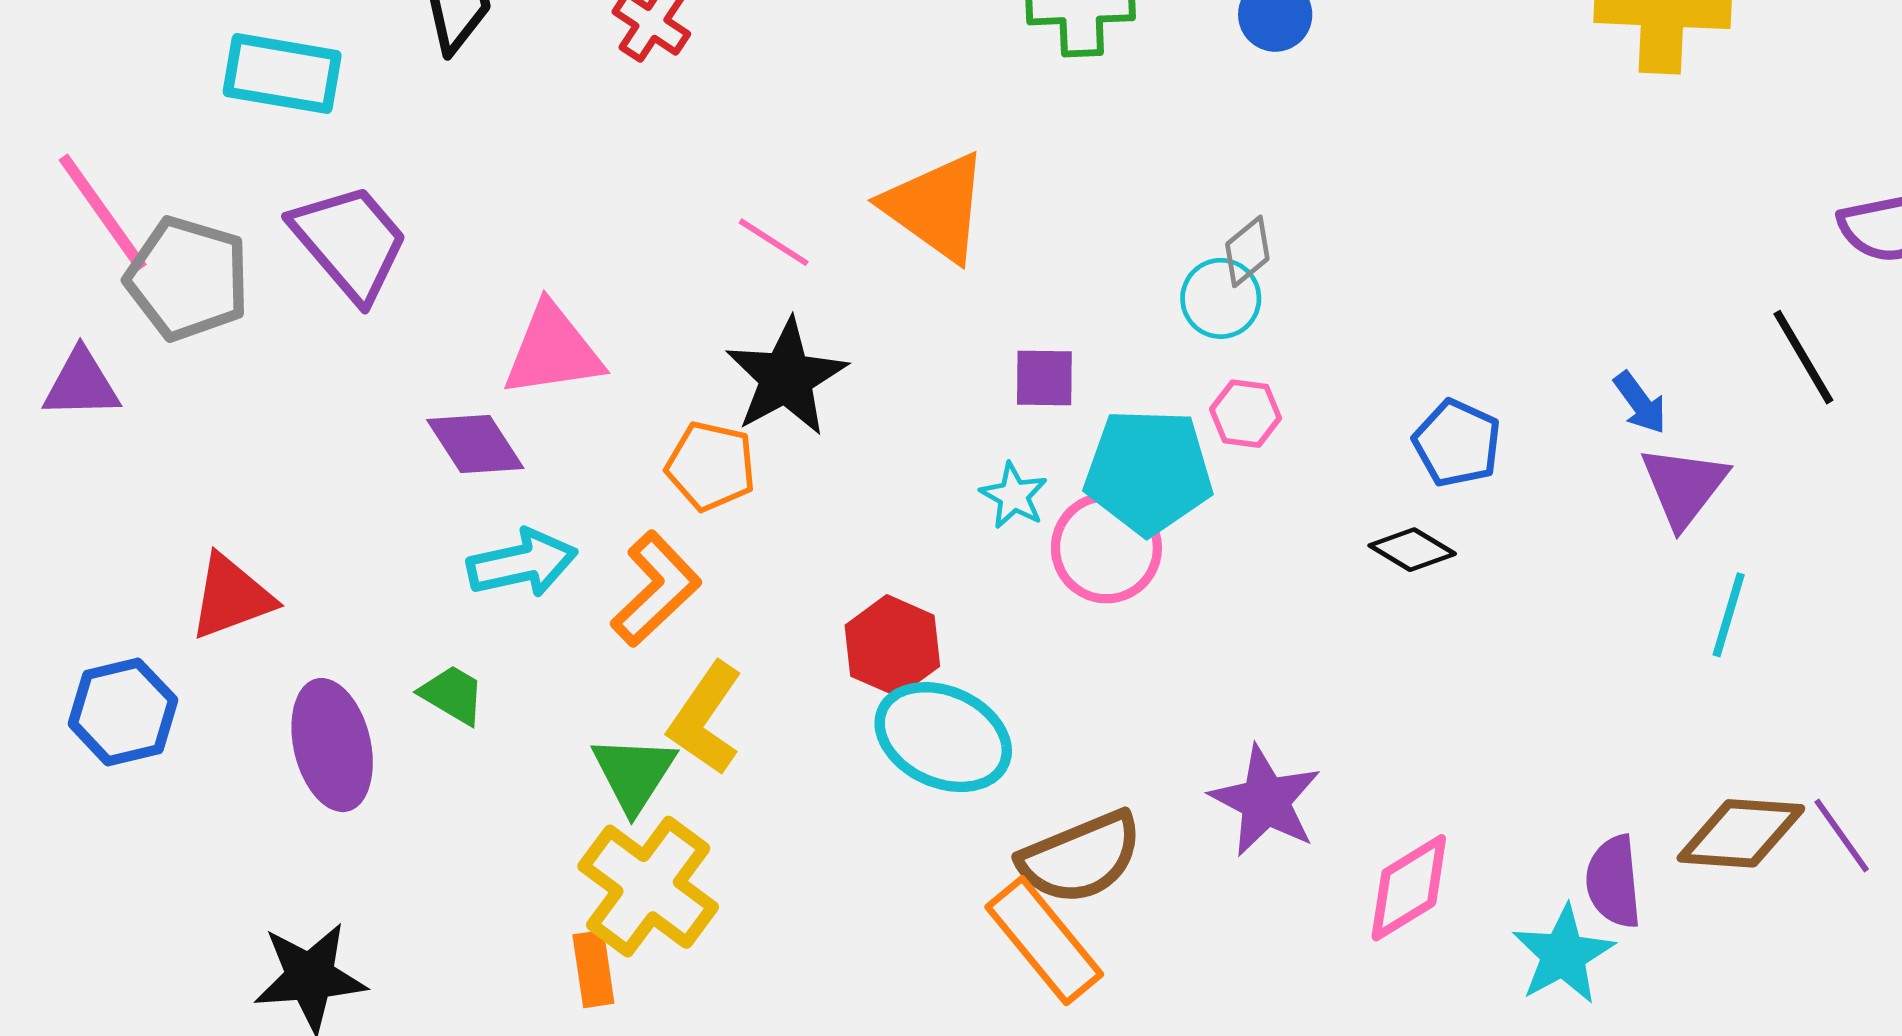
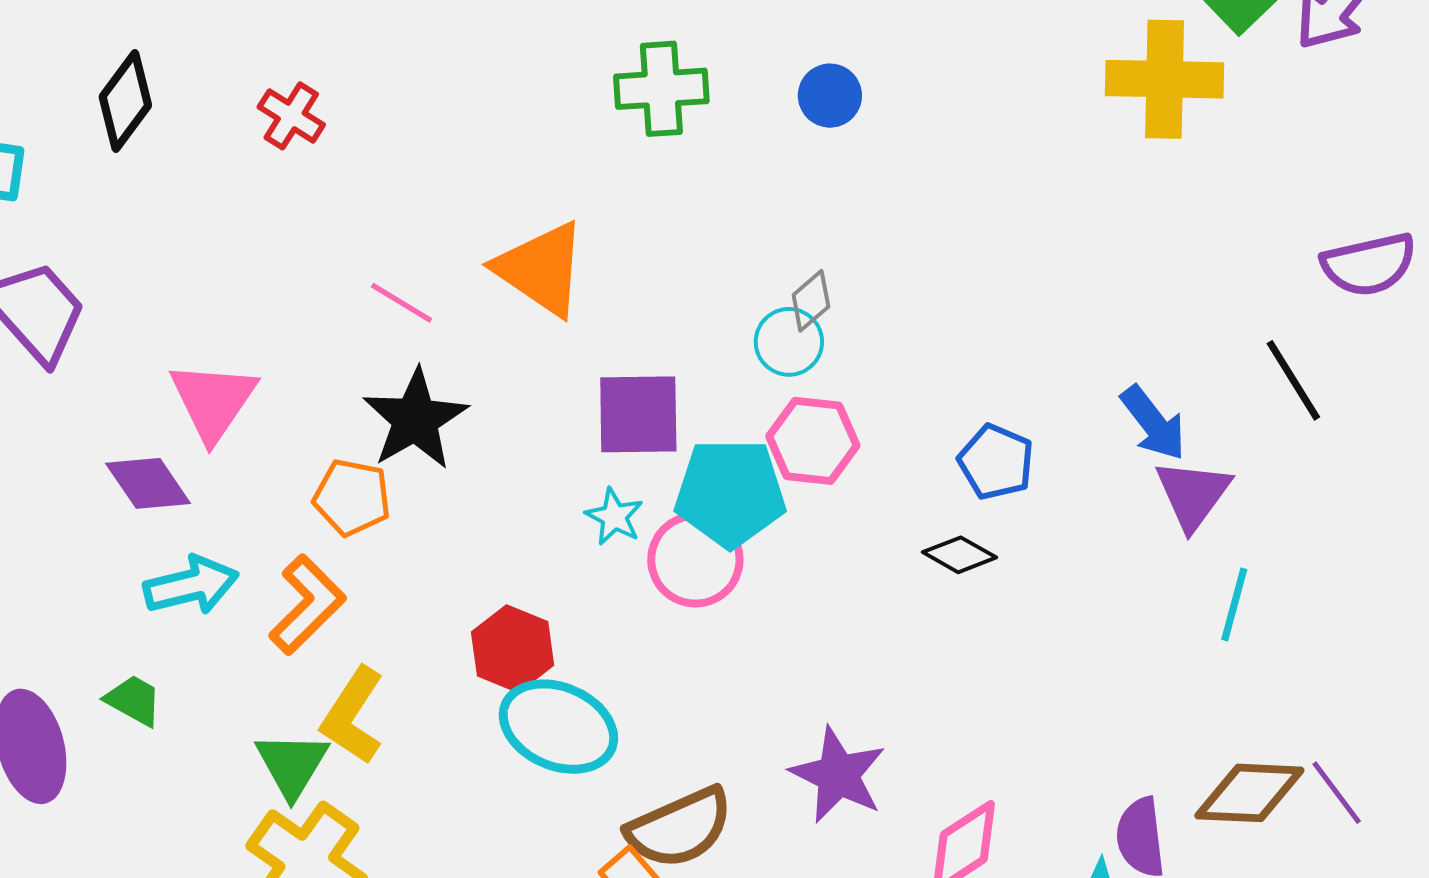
pink triangle: (553, 351) -> (213, 401), turned -46
purple square: (1044, 378) -> (638, 414), size x1.6
blue arrow: (1640, 403) -> (1153, 423), size x1.4
pink hexagon: (1246, 414) -> (813, 441), size x1.5

